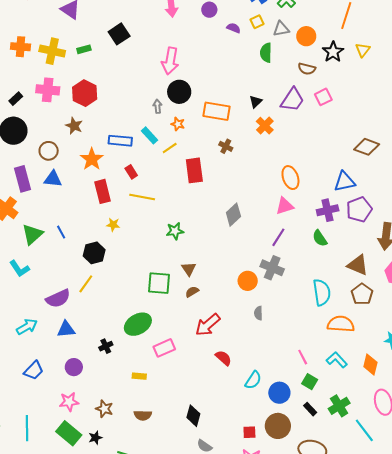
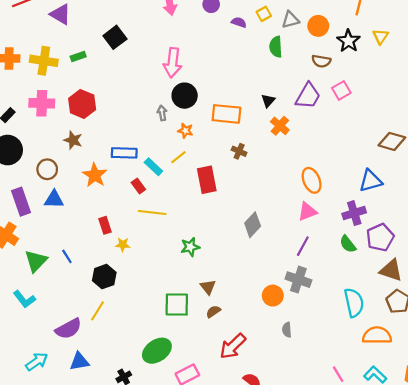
cyan rectangle: (150, 135) -> (153, 167), moved
red rectangle: (103, 191) -> (105, 225), moved, size x0.7
purple pentagon: (359, 209) -> (380, 237), moved

